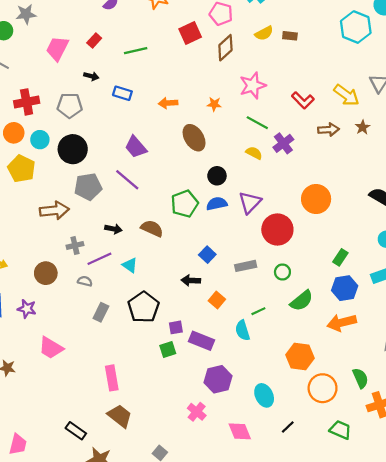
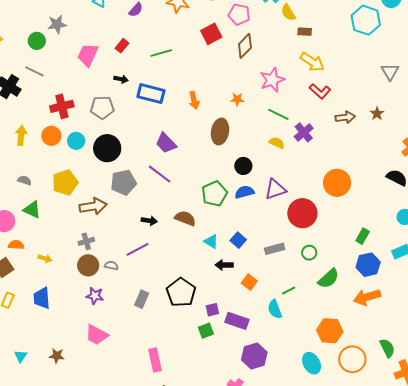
yellow semicircle: (264, 33) -> (288, 12), moved, turned 90
blue rectangle: (122, 93) -> (151, 94), size x1.5
yellow arrow: (346, 95) -> (312, 62), moved
orange arrow: (168, 103) -> (194, 100), turned -96
brown ellipse: (194, 138) -> (220, 132), turned 45
yellow pentagon: (22, 169) -> (65, 183), moved, turned 30
purple triangle: (250, 202) -> (275, 189), turned 30
gray cross: (75, 245) -> (86, 241), moved
cyan triangle: (130, 265) -> (211, 241), moved
gray semicircle: (85, 281) -> (111, 266), moved
purple star: (27, 309) -> (95, 296), moved
cyan ellipse: (264, 395) -> (312, 363), moved

